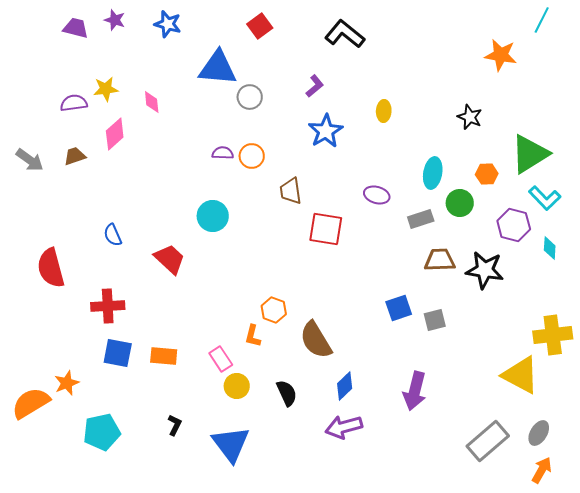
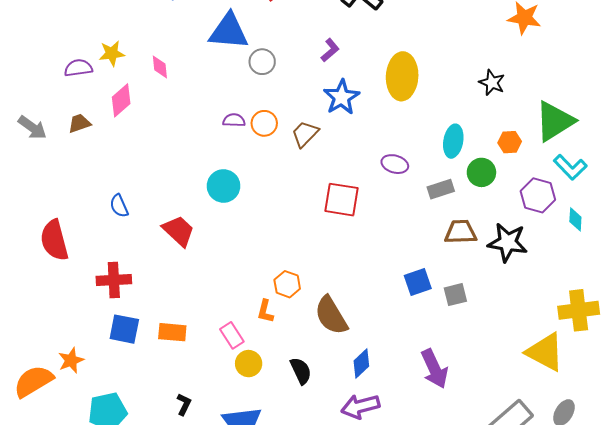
yellow ellipse: (384, 111) -> (402, 76), size x2.0
brown trapezoid: (291, 191) -> (305, 134), moved, turned 52
purple arrow: (415, 391) -> (434, 369), turned -39

